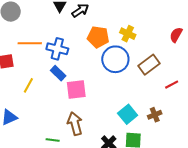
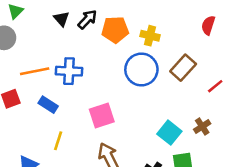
orange pentagon: (98, 37) -> (115, 30), moved
blue rectangle: (58, 73) -> (48, 105), moved
yellow line: (28, 85) -> (58, 141), moved

